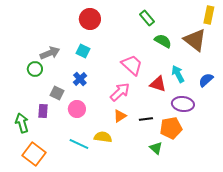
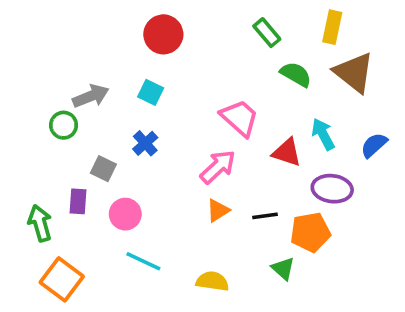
yellow rectangle: (209, 15) -> (332, 27), moved
pink circle: (77, 109) -> (125, 214), moved
yellow semicircle: (103, 137) -> (212, 281), moved

